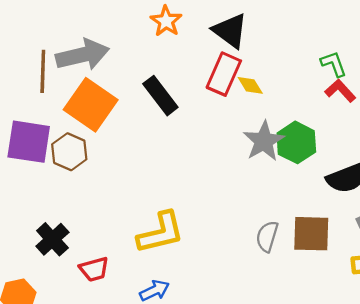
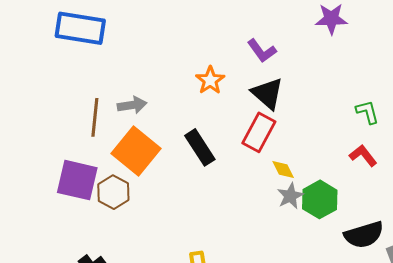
gray arrow: (82, 55) -> (132, 105), size x0.6
green L-shape: (334, 64) -> (367, 112), moved
yellow diamond: (250, 85) -> (283, 169), moved
gray star: (264, 141) -> (290, 196), size x0.7

